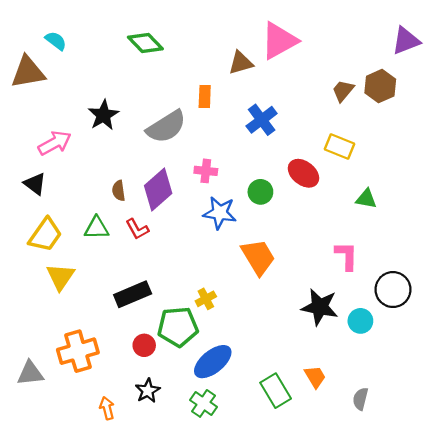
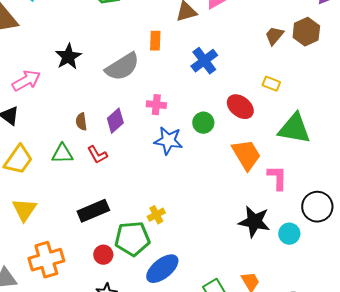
yellow rectangle: (340, 147) -> (271, 84), size x0.7
purple diamond: (158, 190) -> (115, 121), size x0.7
green triangle: (366, 199) -> (294, 129), size x1.8
orange trapezoid: (258, 257) -> (246, 155), moved
yellow triangle: (60, 277) -> (24, 210), moved

